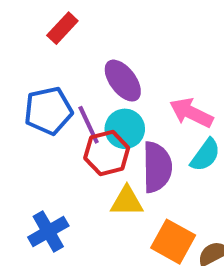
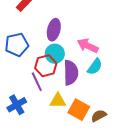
purple ellipse: (123, 81) -> (54, 30), turned 50
purple line: (89, 125) -> (37, 82), moved
yellow triangle: (127, 201) -> (58, 101), moved

